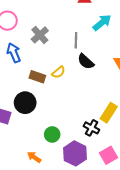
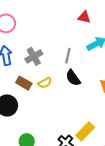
gray cross: (40, 35) -> (34, 56), moved

